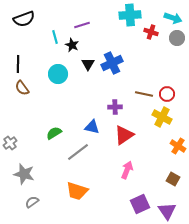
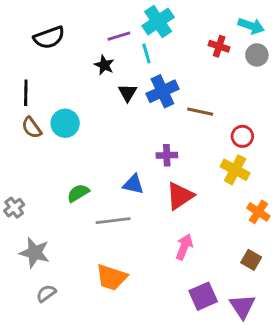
cyan cross: (130, 15) -> (158, 22), moved, turned -30
black semicircle: (24, 19) -> (49, 38), moved
cyan line: (55, 37) -> (146, 53), moved
cyan circle: (58, 74) -> (65, 123), moved
brown line: (144, 94) -> (200, 112), moved
gray line: (78, 152) -> (113, 221), turned 30

